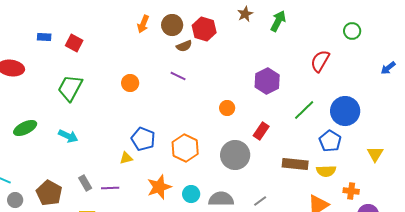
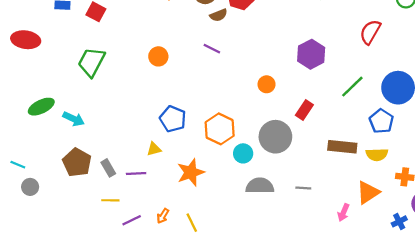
cyan arrow: (68, 136) -> (74, 119), moved
yellow triangle: (126, 158) -> (154, 149), moved
brown pentagon: (49, 193) -> (77, 162), moved
cyan circle: (191, 194) -> (243, 153), moved
gray line: (260, 201) -> (303, 188), turned 40

